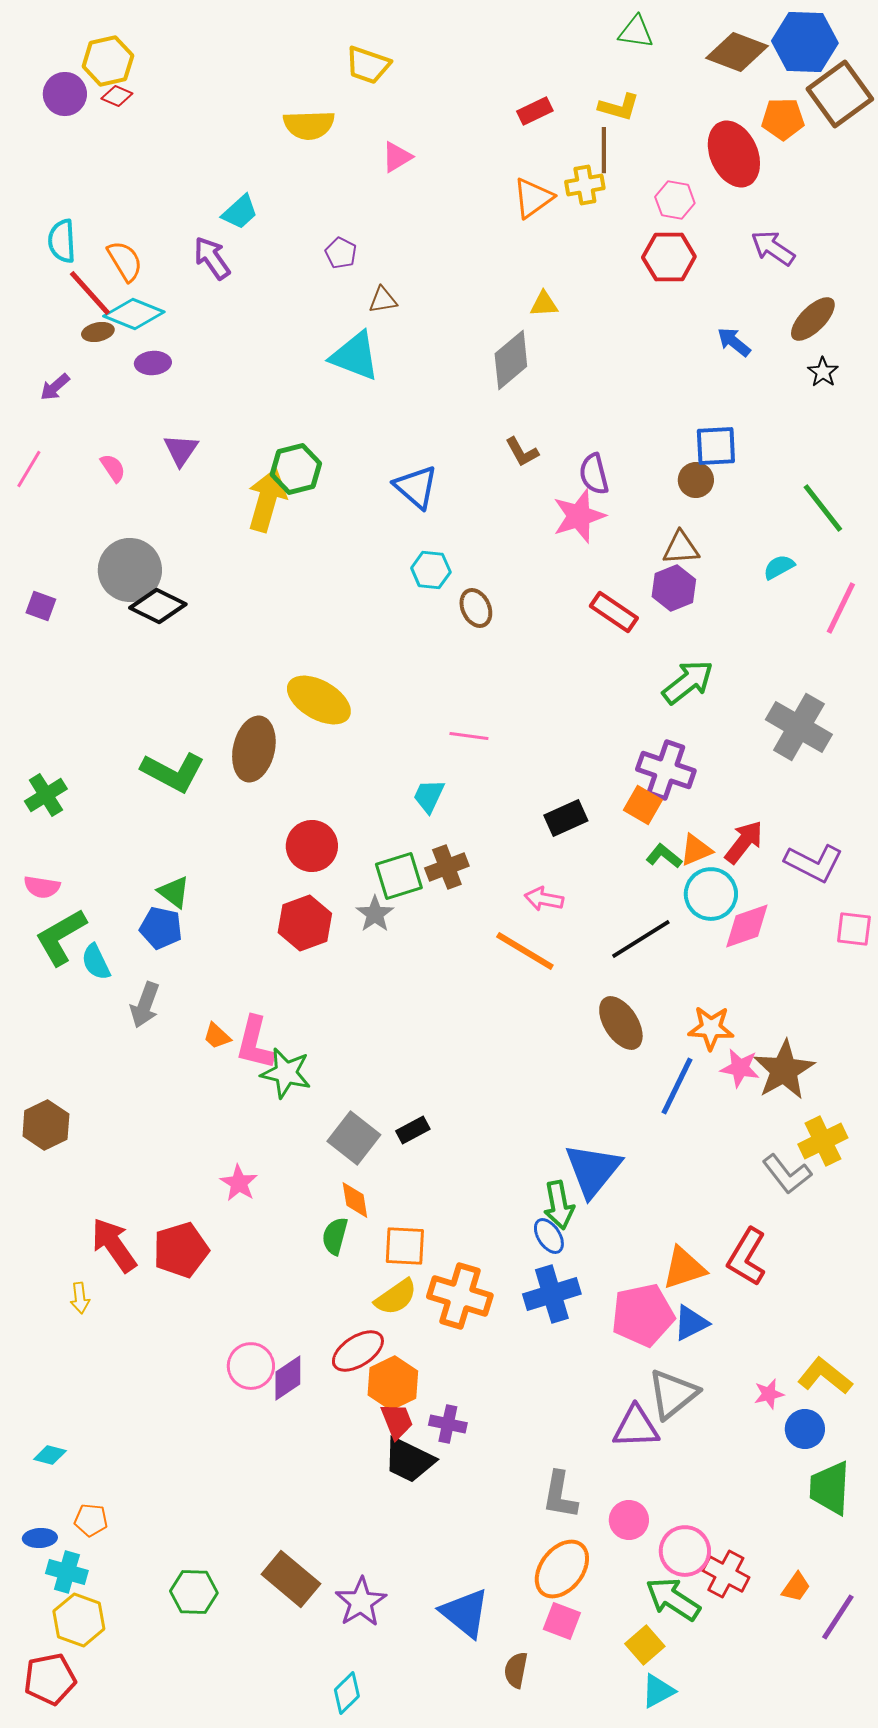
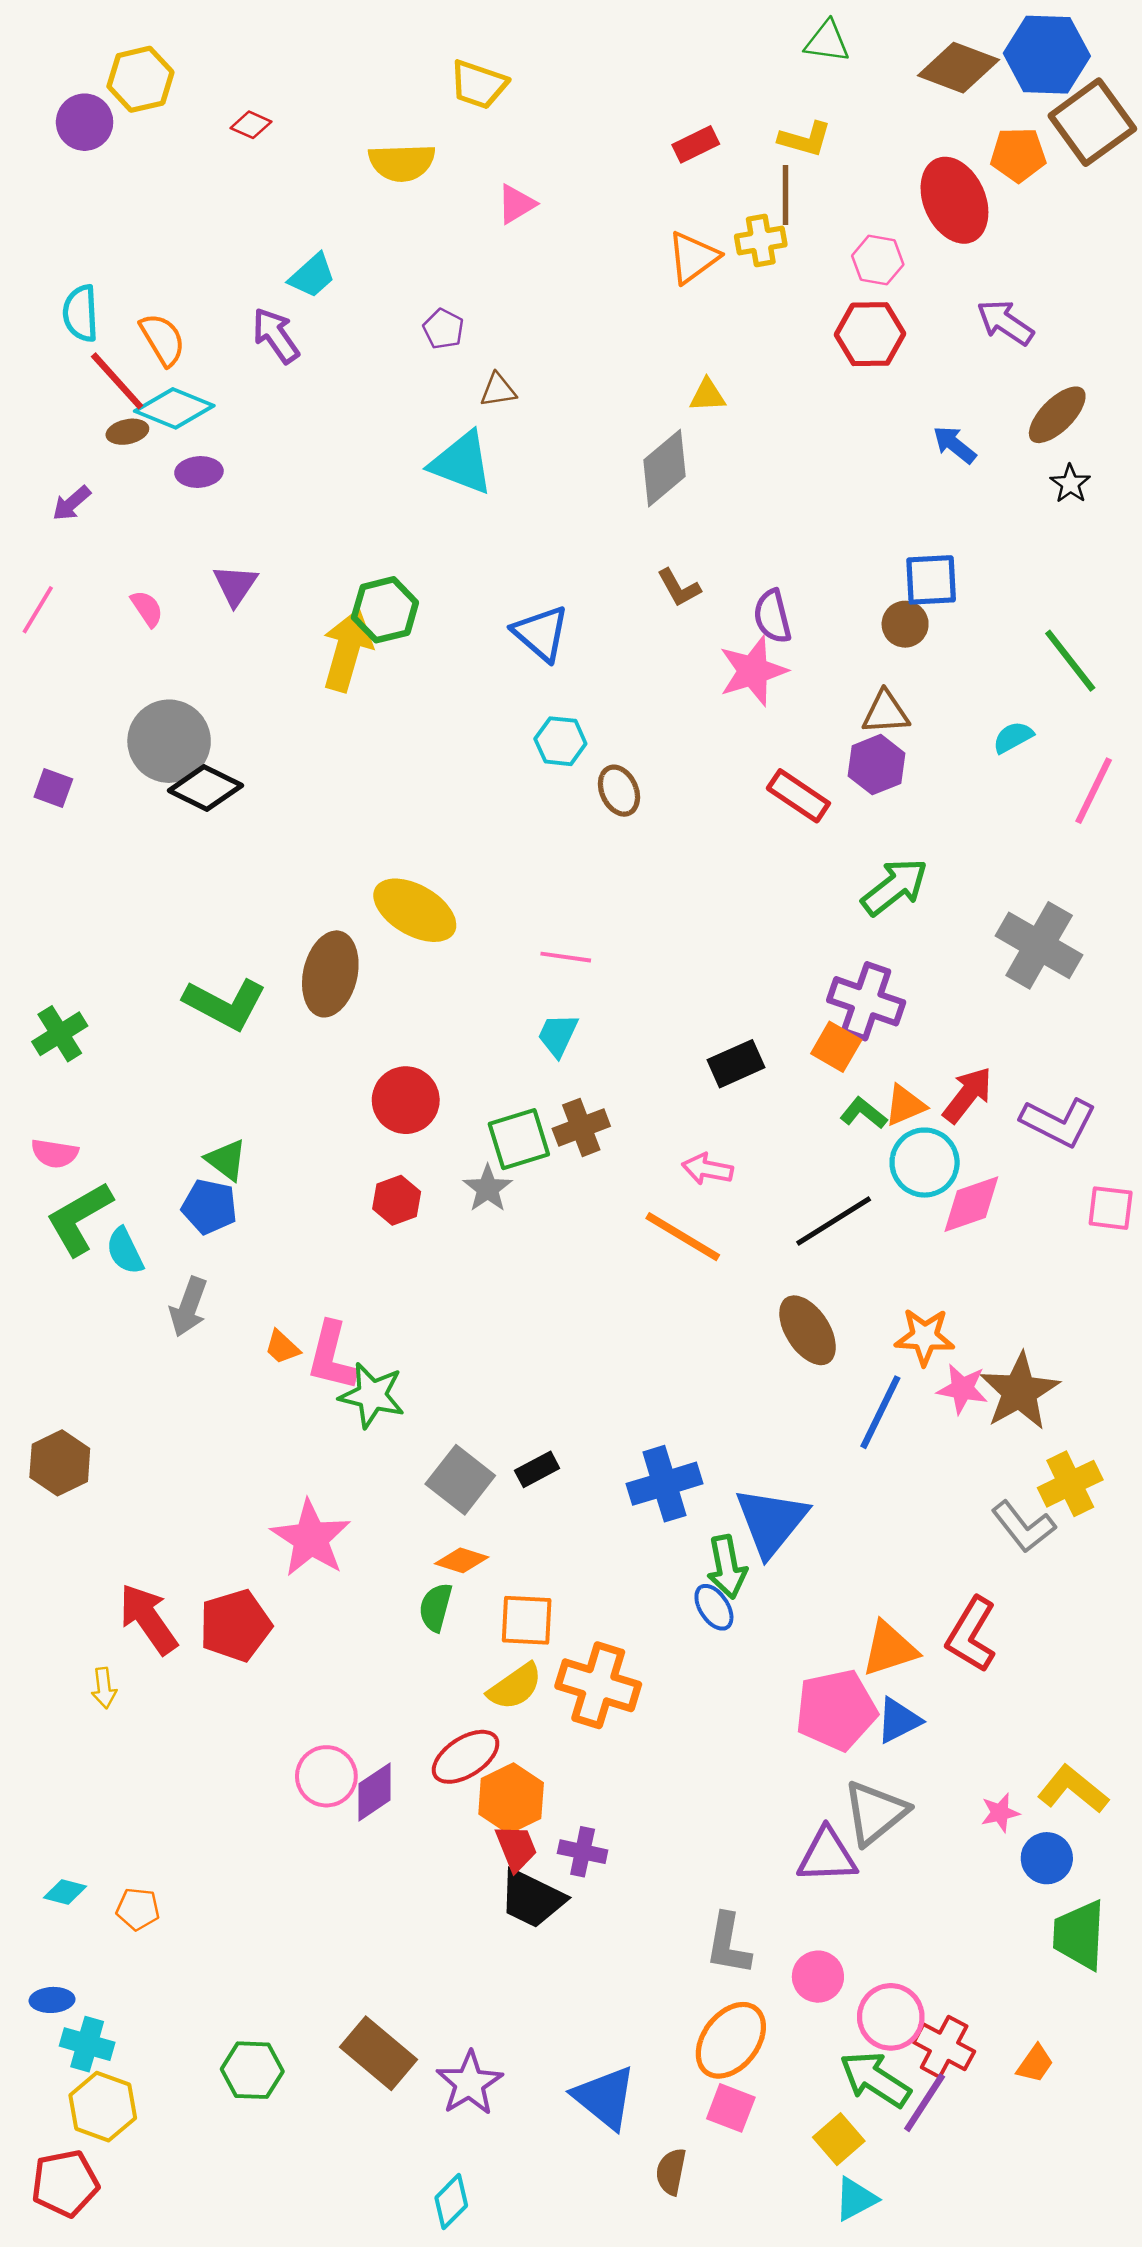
red diamond: (117, 96) -> (251, 125), moved
pink line: (469, 736) -> (566, 957), moved
red hexagon: (305, 923) -> (397, 1200), size x0.7
pink star: (239, 1183) -> (311, 1538), size x1.6
orange diamond: (355, 1200) -> (462, 1560), turned -63
blue cross: (552, 1294) -> (664, 1484), moved
orange pentagon: (91, 1520) -> (138, 1909), moved
purple line: (838, 1617) -> (925, 2103), moved

